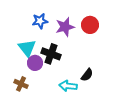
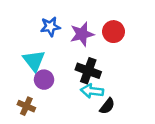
black cross: (51, 54) -> (88, 71), moved
black semicircle: (87, 75) -> (107, 106), moved
cyan arrow: (68, 86) -> (92, 91), moved

